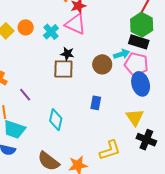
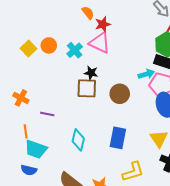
brown circle: (102, 64) -> (120, 94), moved
purple line: (25, 95) -> (47, 114), turned -40
blue rectangle: (96, 103) -> (118, 138), moved, size x1.5

